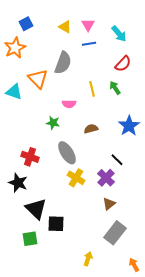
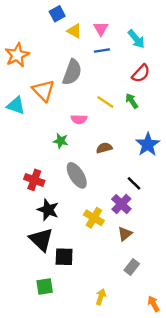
blue square: (26, 24) -> (57, 14), moved
yellow line: (92, 89) -> (105, 102), turned -42
yellow cross: (76, 178) -> (94, 218), moved
black star: (18, 183) -> (48, 210), moved
gray rectangle: (115, 233) -> (132, 267), size x0.6
green square: (30, 239) -> (45, 287), moved

